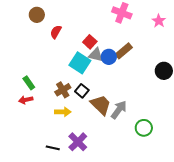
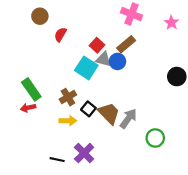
brown rectangle: (124, 51) -> (126, 44), moved
green rectangle: (29, 83) -> (31, 89), size x1.5
black square: (82, 91) -> (88, 109), moved

